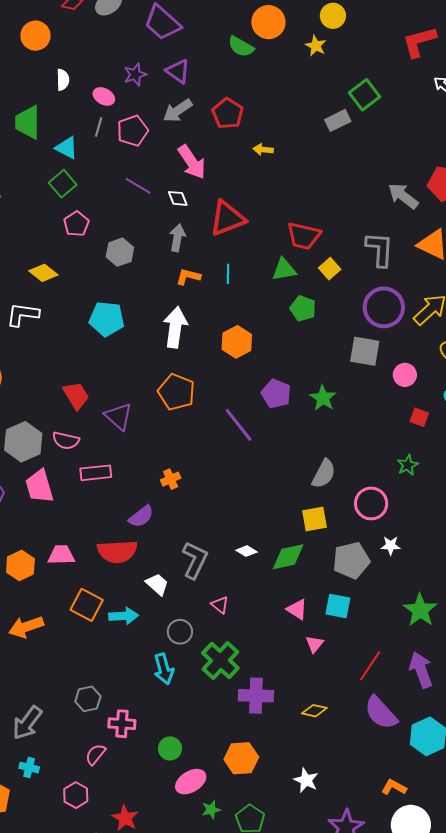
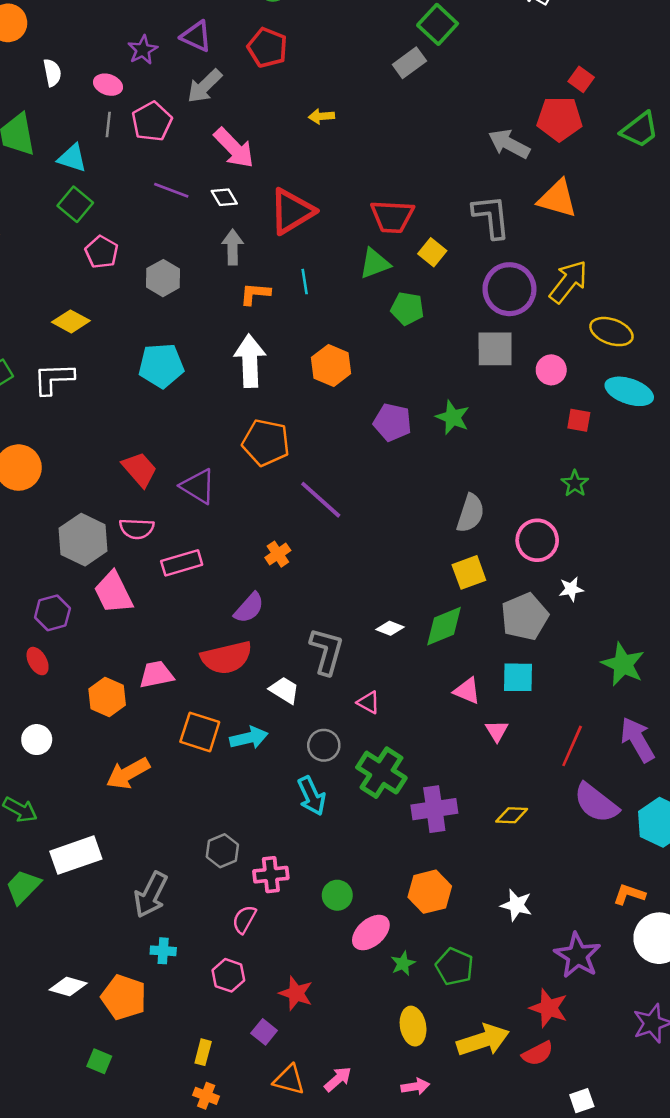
red pentagon: (228, 113) -> (267, 48), moved
purple line: (239, 425) -> (321, 500), moved

